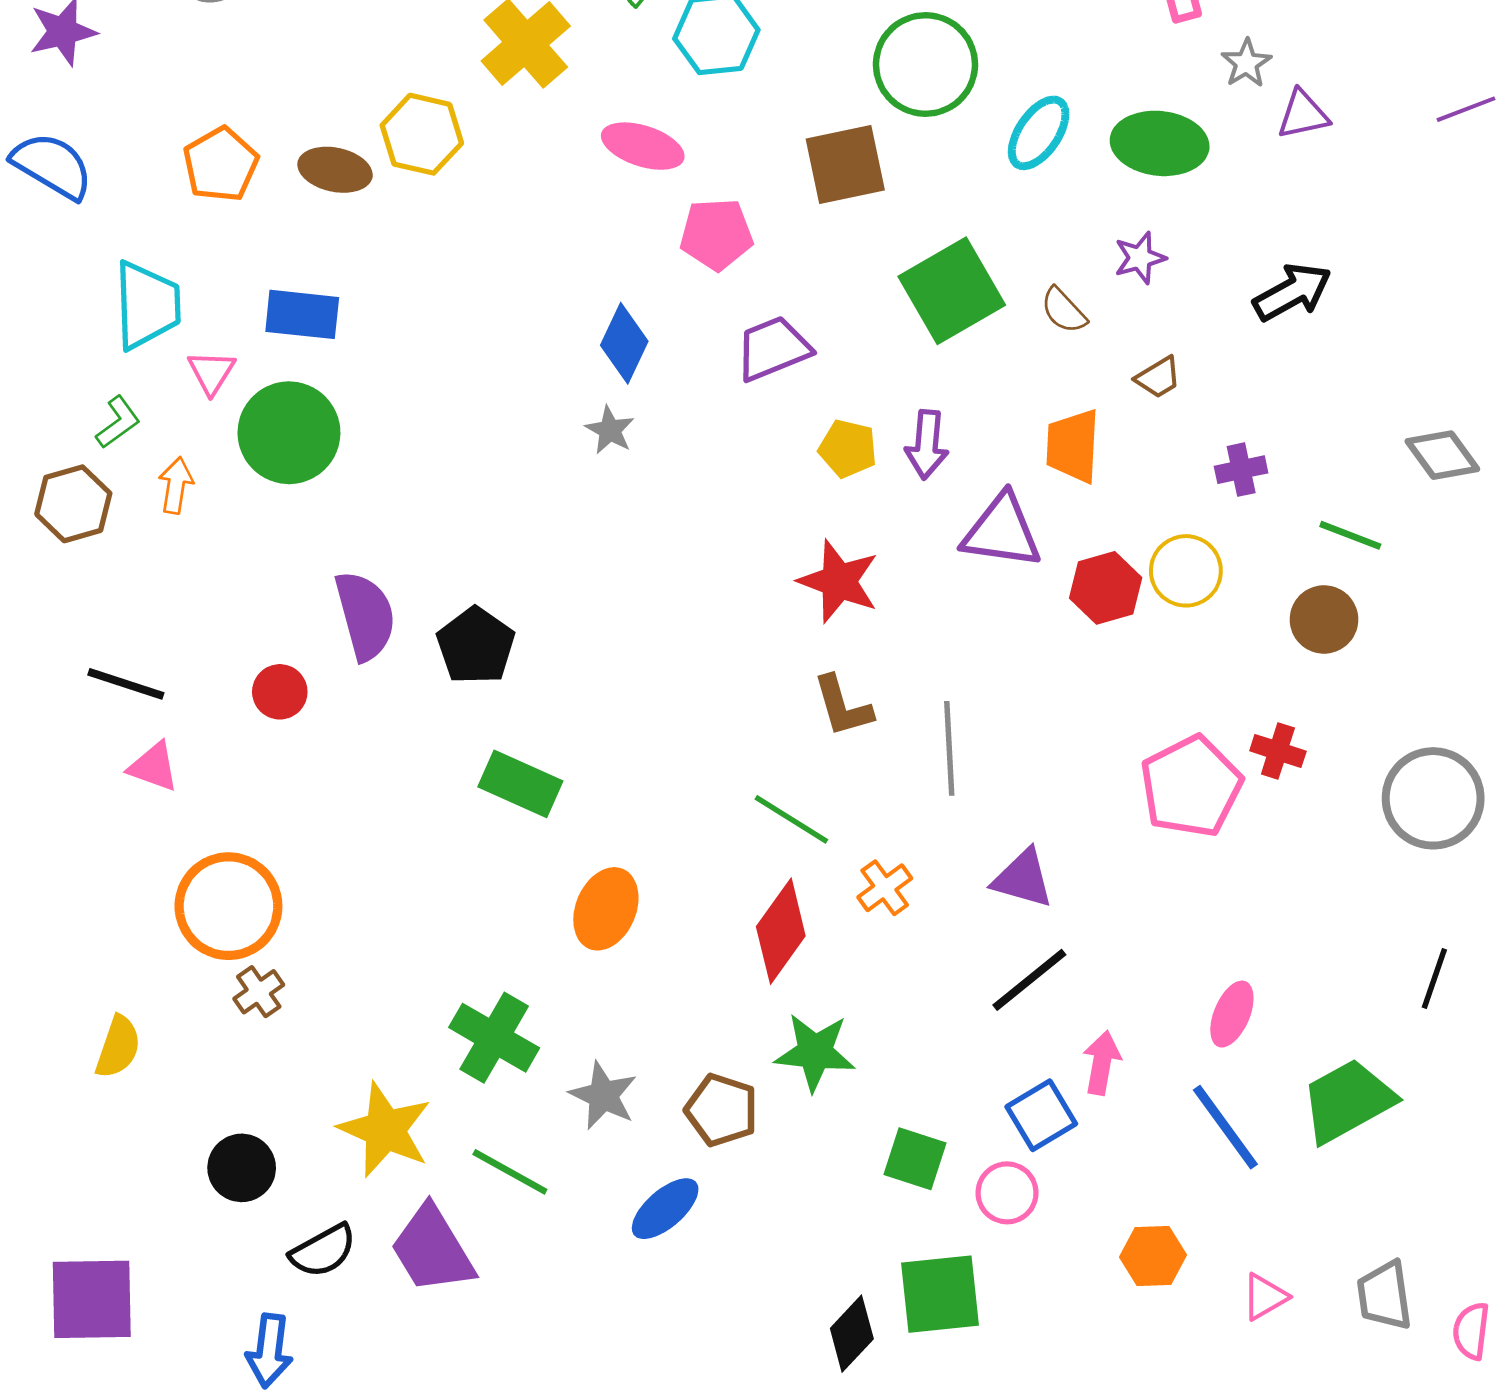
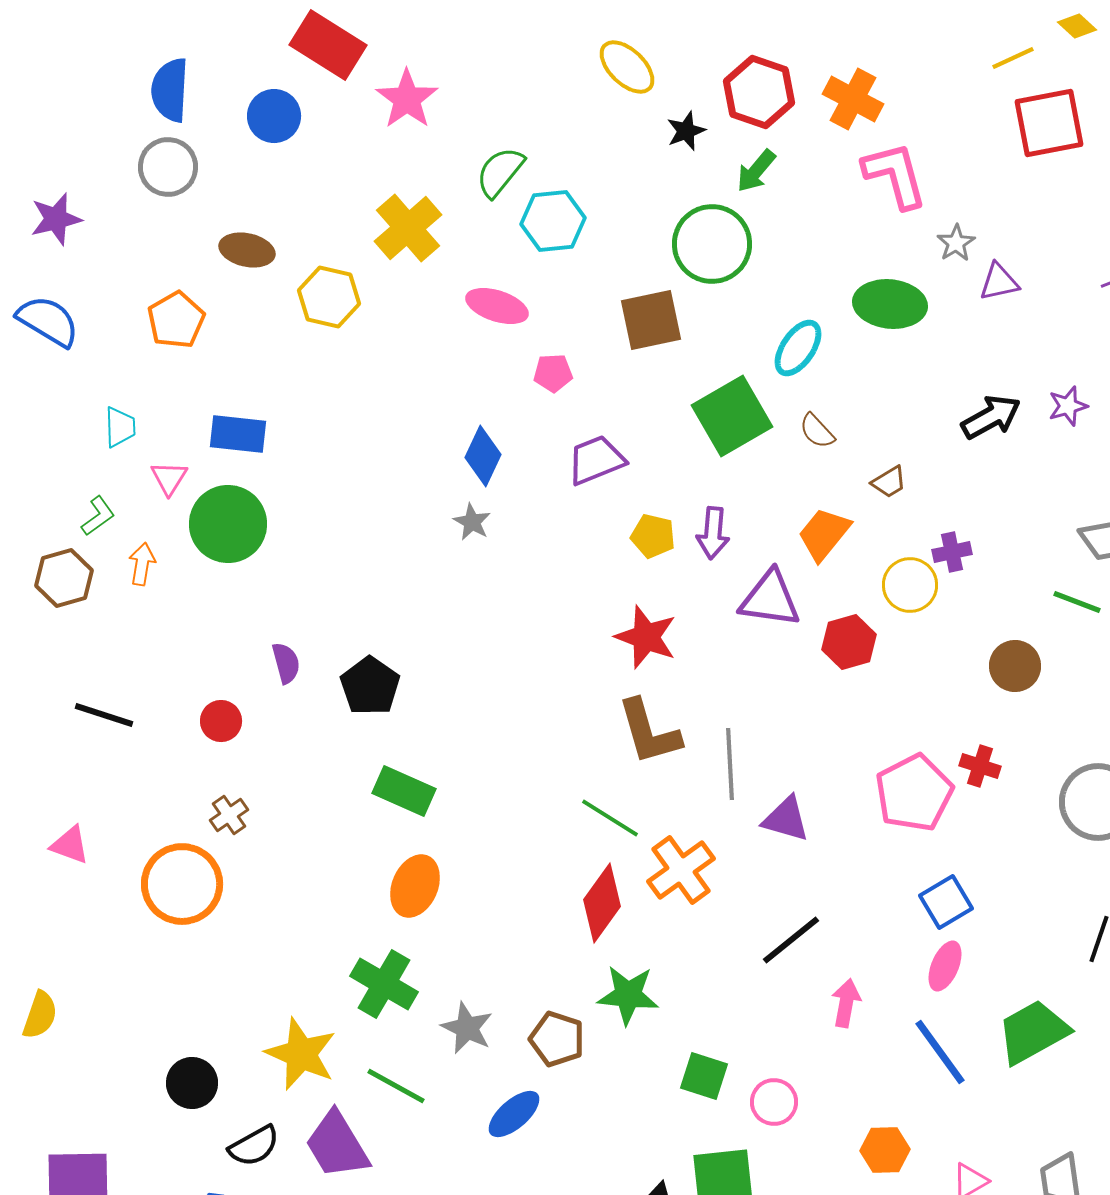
cyan ellipse: (1039, 133) -> (798, 348), moved
brown ellipse: (335, 170) -> (247, 250), moved
pink pentagon: (716, 234) -> (553, 373), size x0.7
purple star: (1140, 258) -> (1068, 406), moved
cyan trapezoid: (147, 305) -> (120, 427), size x0.6
orange trapezoid: (1073, 446) -> (824, 534), turned 36
green line: (1350, 535) -> (1077, 602), moved
yellow circle: (1186, 571) -> (910, 585), moved
purple semicircle: (365, 616) -> (286, 663), size x0.6
brown L-shape: (843, 706) -> (649, 732), size x1.4
pink triangle: (154, 767) -> (70, 845), moved
purple triangle: (1023, 879) -> (786, 819), moved
orange cross: (885, 888) -> (681, 870), size x1.6
orange ellipse: (606, 909) -> (415, 886), moved
brown cross: (259, 992) -> (229, 815), moved
yellow semicircle: (118, 1047) -> (40, 1015), moved
blue square: (1041, 1115) -> (946, 902), moved

